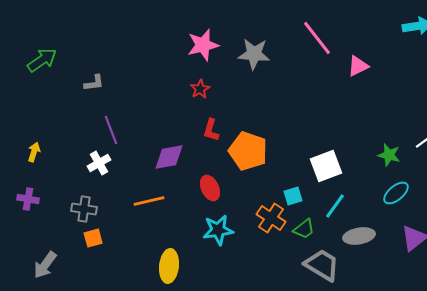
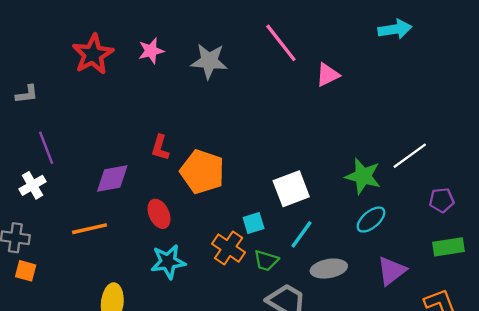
pink star: (203, 45) -> (151, 51), size x0.7
red star: (200, 89) -> (93, 54), moved, size x1.8
green star: (389, 155) -> (363, 176), size x1.4
green trapezoid: (304, 229) -> (266, 261), turned 55
orange square: (93, 238) -> (26, 271), turned 30

